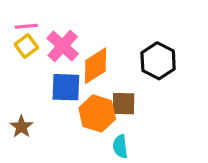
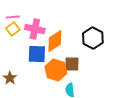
pink cross: (63, 46) -> (35, 29), turned -30

